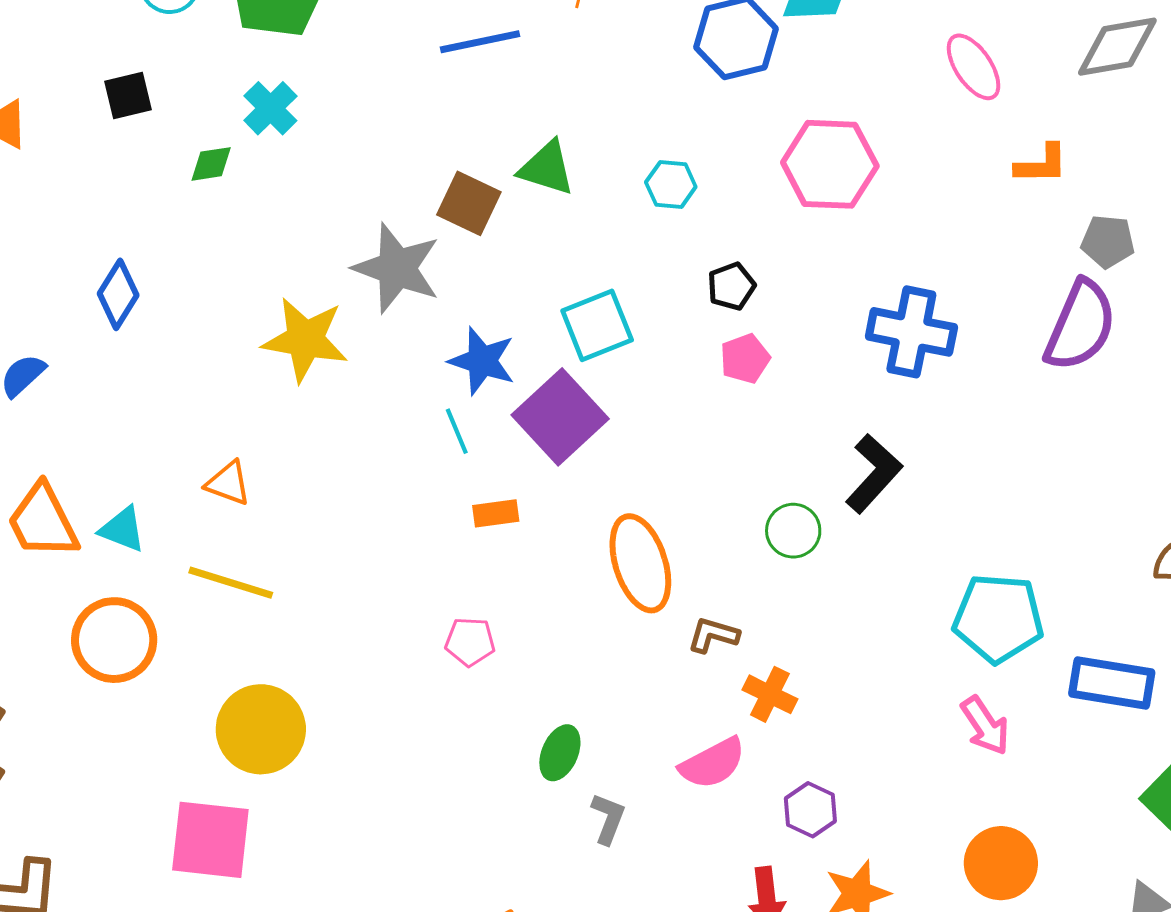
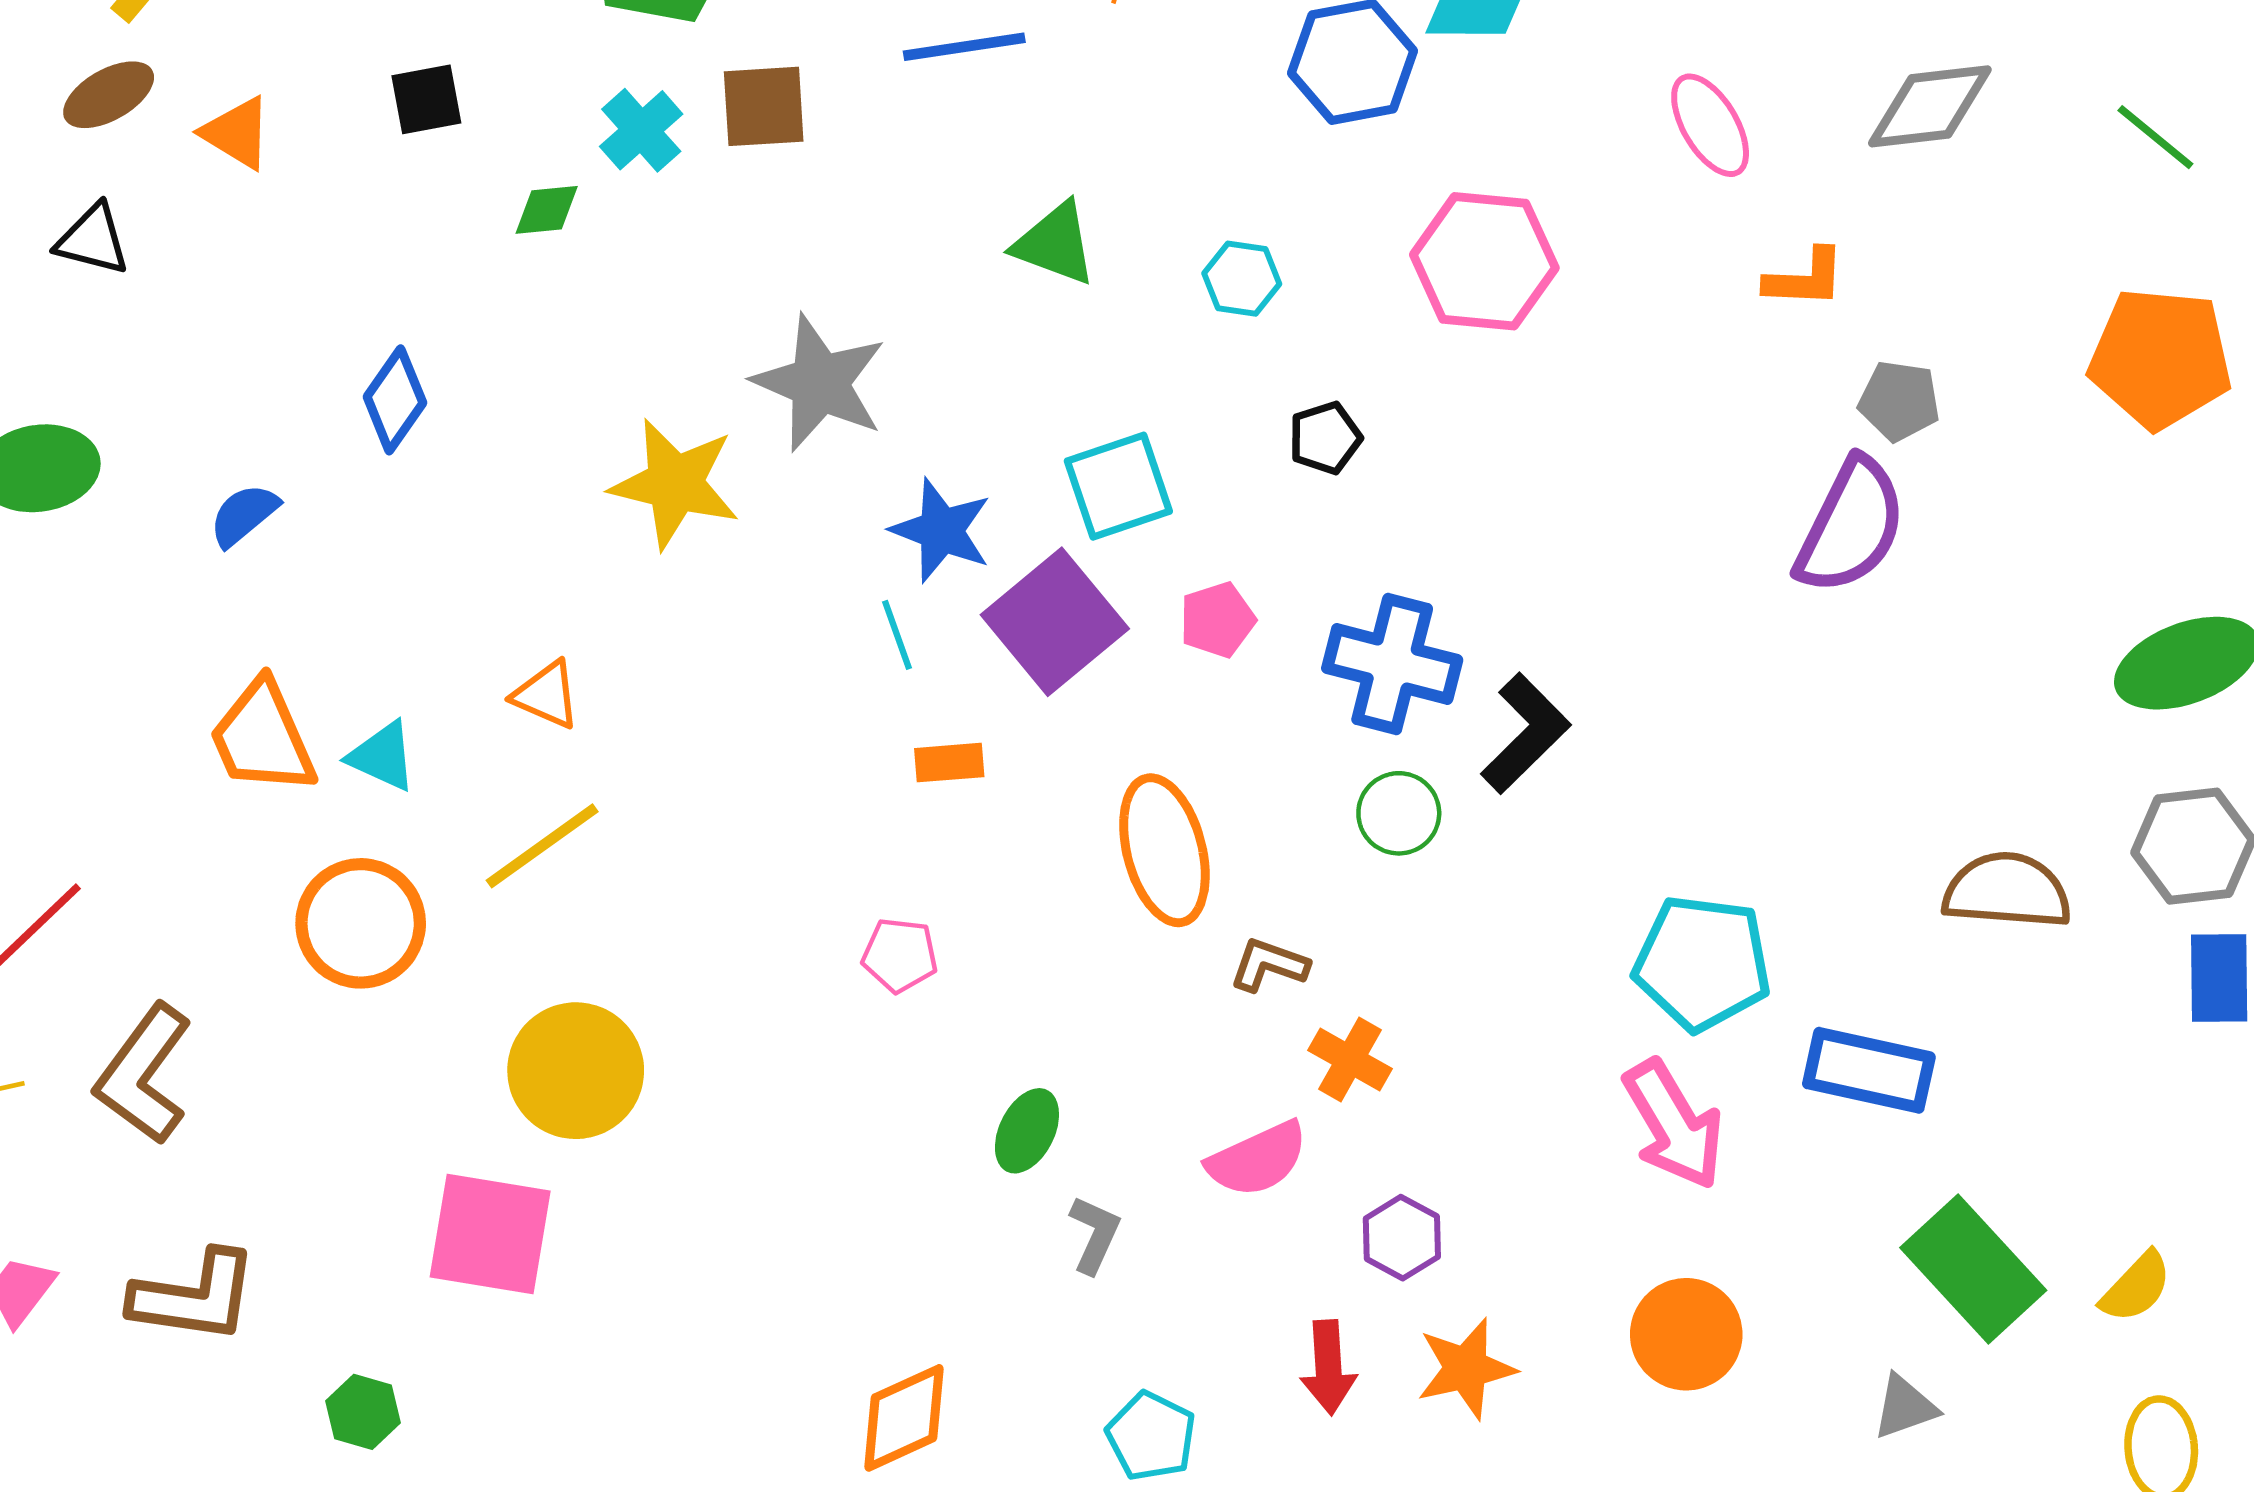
brown square: (469, 203) -> (764, 106), moved, turned -32
blue cross: (911, 332) -> (1392, 664), moved
pink pentagon: (745, 359) -> (1217, 620), moved
yellow line: (231, 583) -> (542, 846), turned -56
pink arrow: (985, 726) -> (1674, 1124), size x1.4

